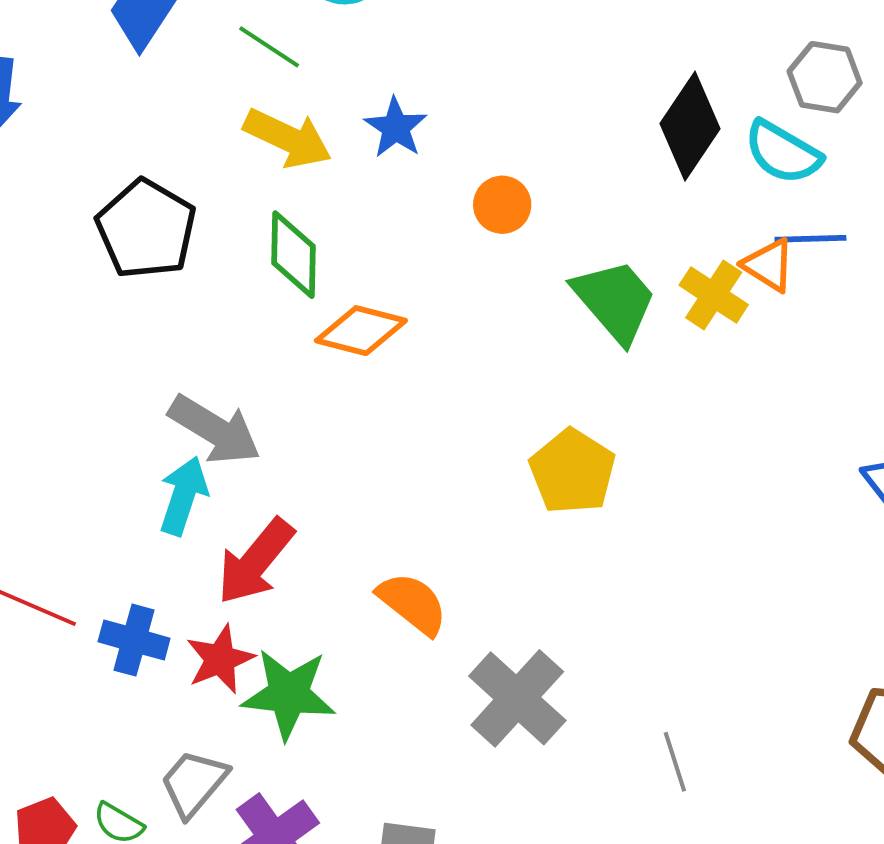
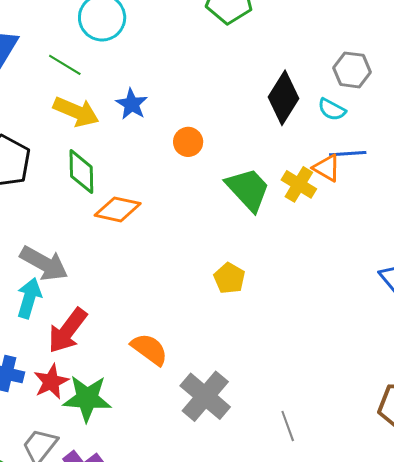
cyan semicircle: (783, 152) -> (332, 110), size x0.7
yellow pentagon: (573, 471) -> (229, 278), size x0.7

